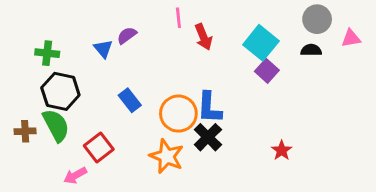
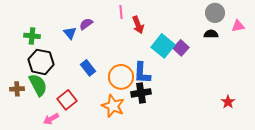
cyan square: (261, 43) -> (163, 46), moved
black cross: (208, 137) -> (141, 93), turned 36
red star: (282, 150) -> (228, 102), moved

